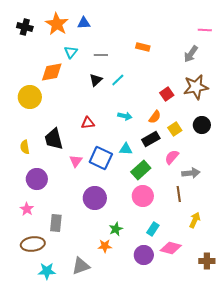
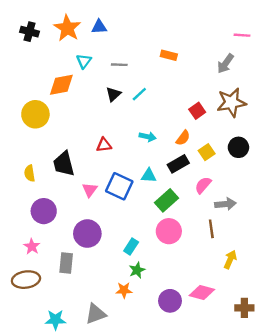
purple circle: (95, 198) -> (87, 234), moved
cyan rectangle: (153, 229) -> (131, 247), moved
brown ellipse: (33, 244) -> (26, 280), moved

